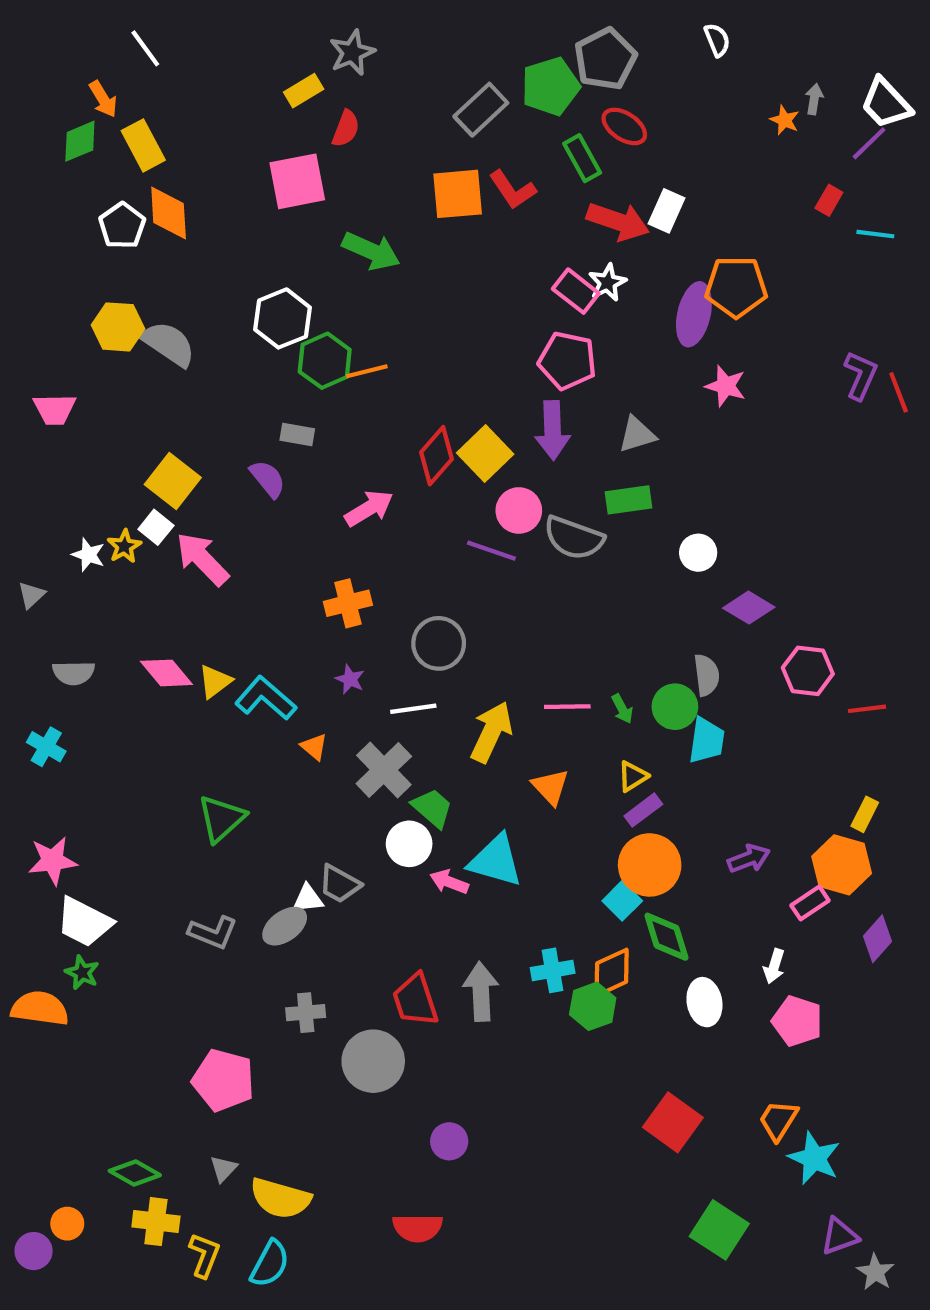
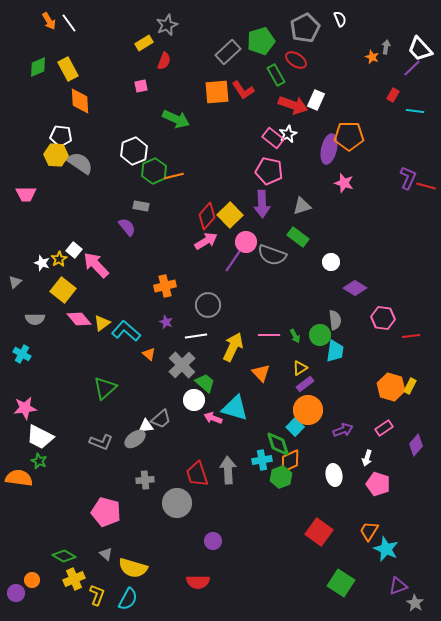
gray pentagon: (605, 59) -> (305, 28), moved
orange arrow: (103, 99) -> (49, 21), moved
pink square: (297, 181) -> (141, 86), size x0.5
white pentagon: (122, 226) -> (61, 136), moved, turned -30
red line: (899, 392) -> (426, 186), turned -54
yellow square: (173, 481) -> (63, 290), moved
green rectangle: (629, 500) -> (298, 237), turned 45
pink arrow: (369, 508) -> (206, 241), moved
purple line: (491, 551) -> (233, 261), turned -75
purple arrow: (749, 859) -> (343, 430), moved
orange hexagon: (842, 865) -> (391, 387), moved
gray trapezoid: (339, 884) -> (161, 419), turned -70
green diamond: (666, 937) -> (278, 444), moved
gray triangle: (223, 1169) -> (106, 554), turned -32
yellow cross: (156, 1222) -> (74, 579), turned -30

